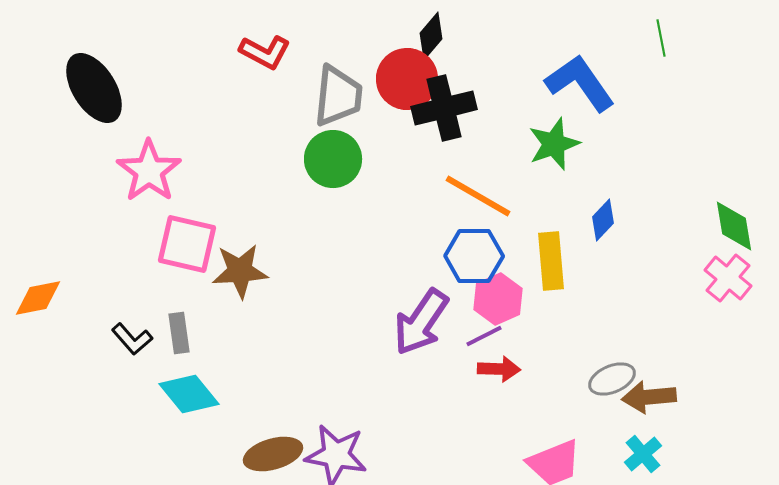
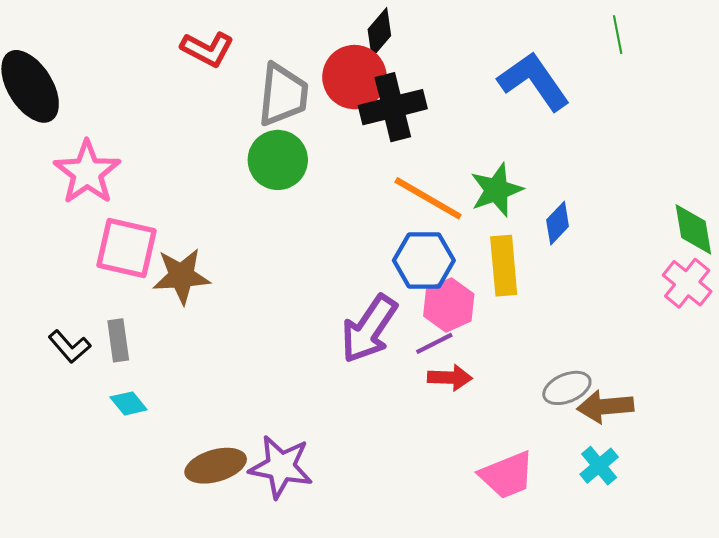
green star: (554, 144) -> (496, 190), moved
cyan diamond: (189, 394) -> (129, 403), size x0.6

